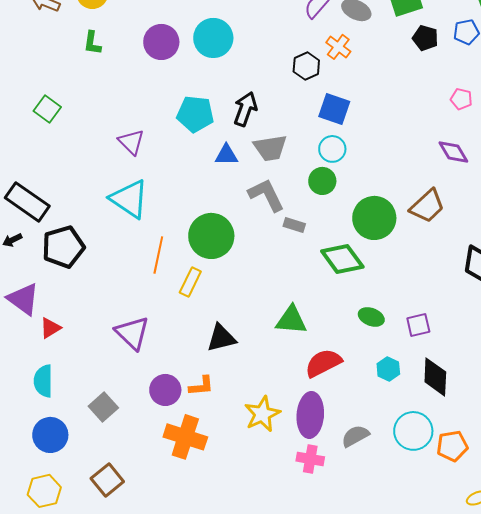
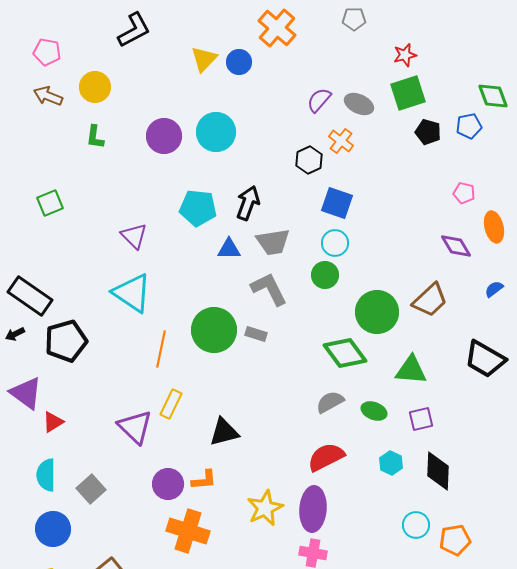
green square: (47, 109) -> (50, 203), turned 32
gray rectangle: (294, 225) -> (256, 334), moved
yellow rectangle: (190, 282) -> (171, 404), moved
green triangle: (291, 320) -> (411, 370), moved
gray square: (103, 407) -> (91, 489), moved
cyan circle: (413, 431) -> (416, 525), size x0.7
gray semicircle: (355, 436) -> (330, 402), moved

